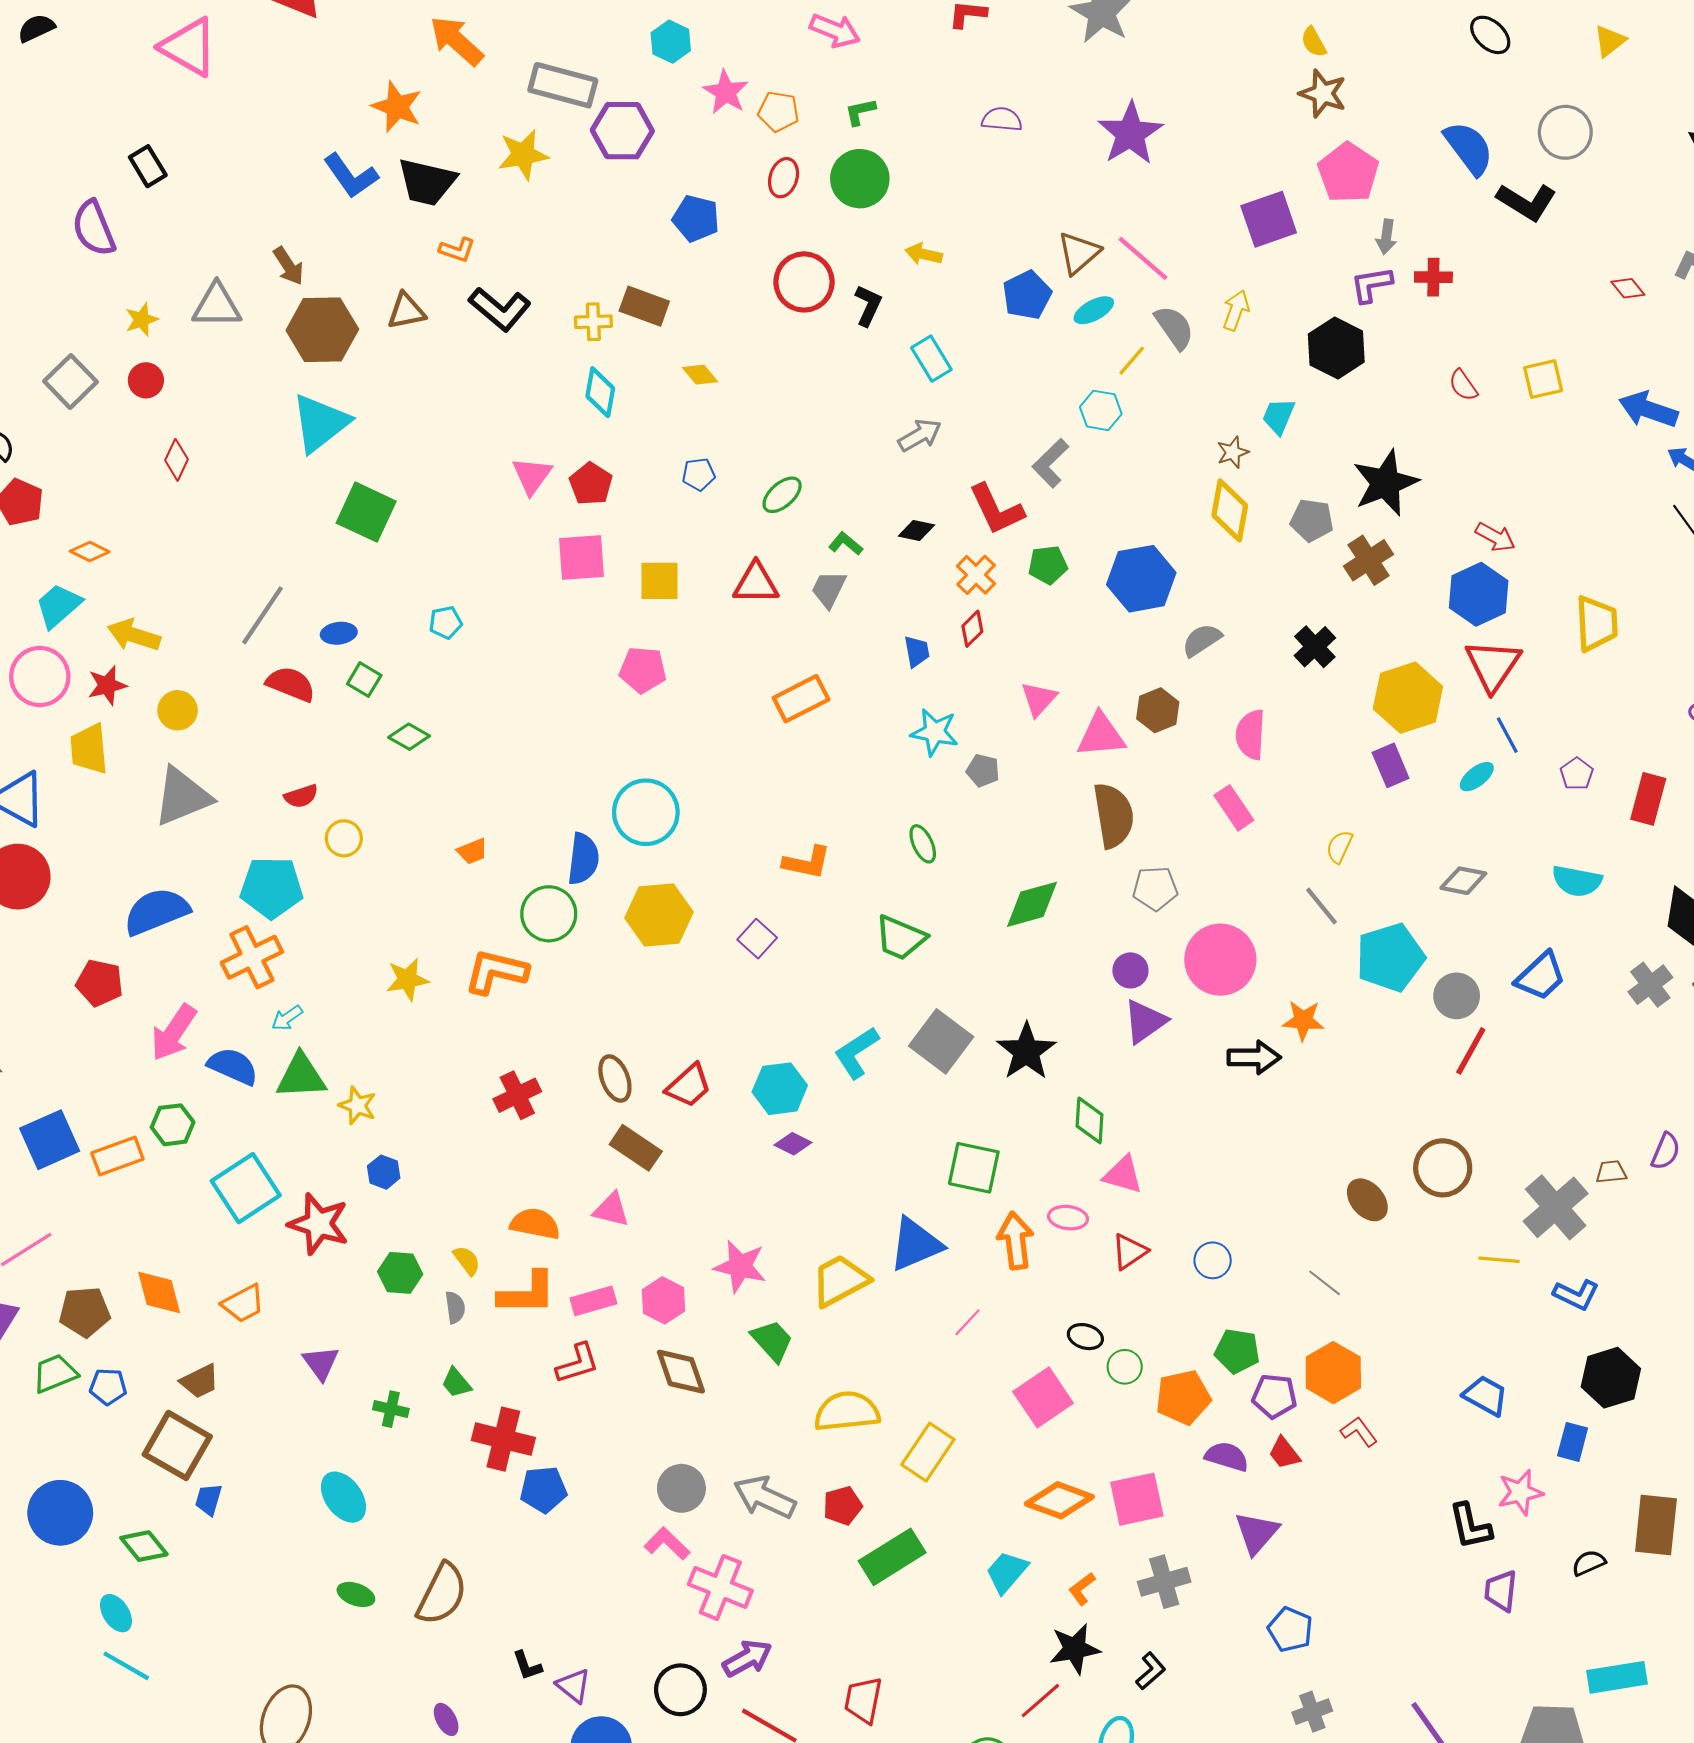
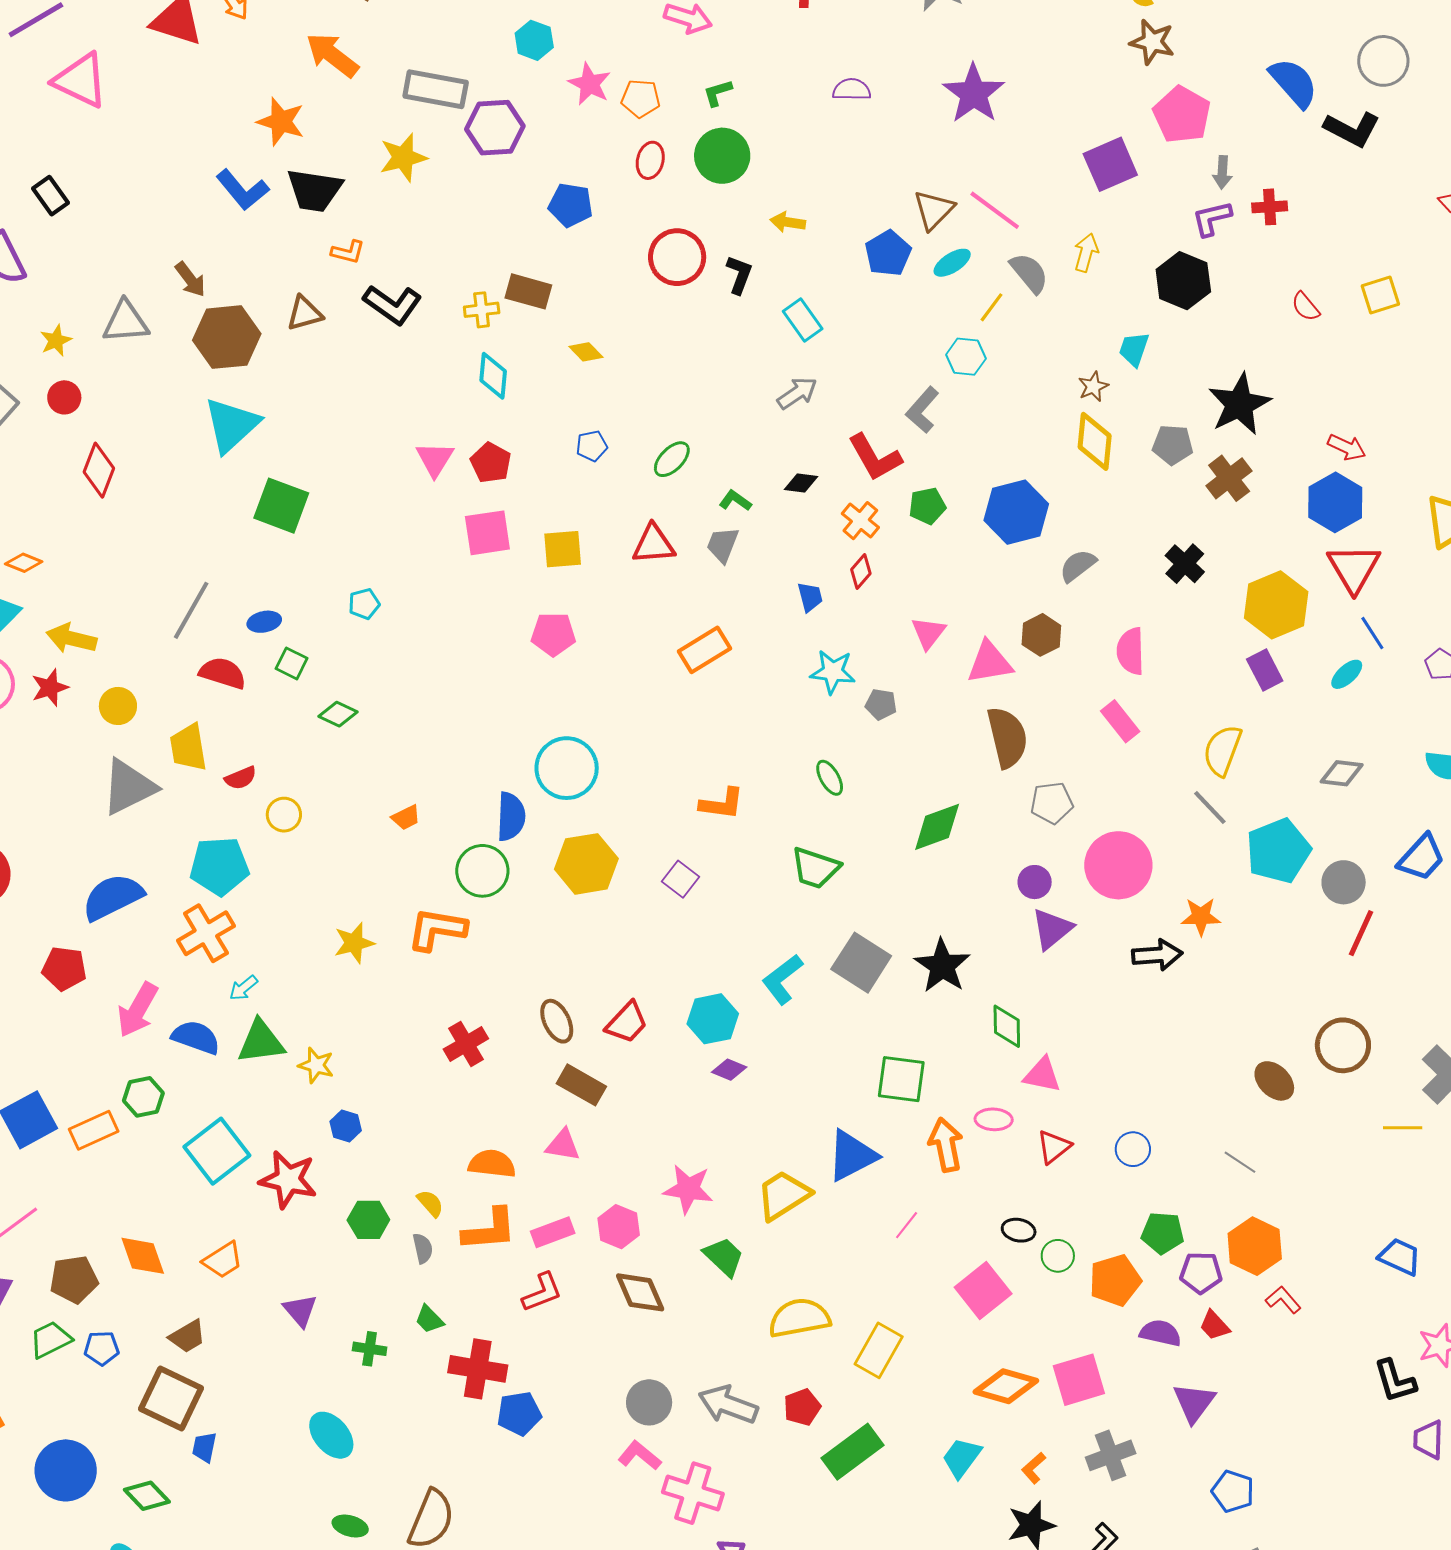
red diamond: (177, 460) -> (99, 470), size x1.4
yellow trapezoid: (89, 749) -> (188, 747), moved
yellow semicircle: (1339, 847) -> (1222, 750), size x1.6

